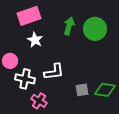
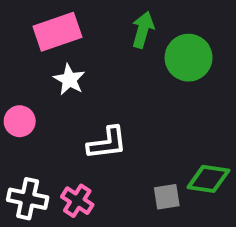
green arrow: (69, 26) -> (143, 30), moved
white cross: (25, 79) -> (28, 199), moved
gray square: (82, 90) -> (167, 197), moved

